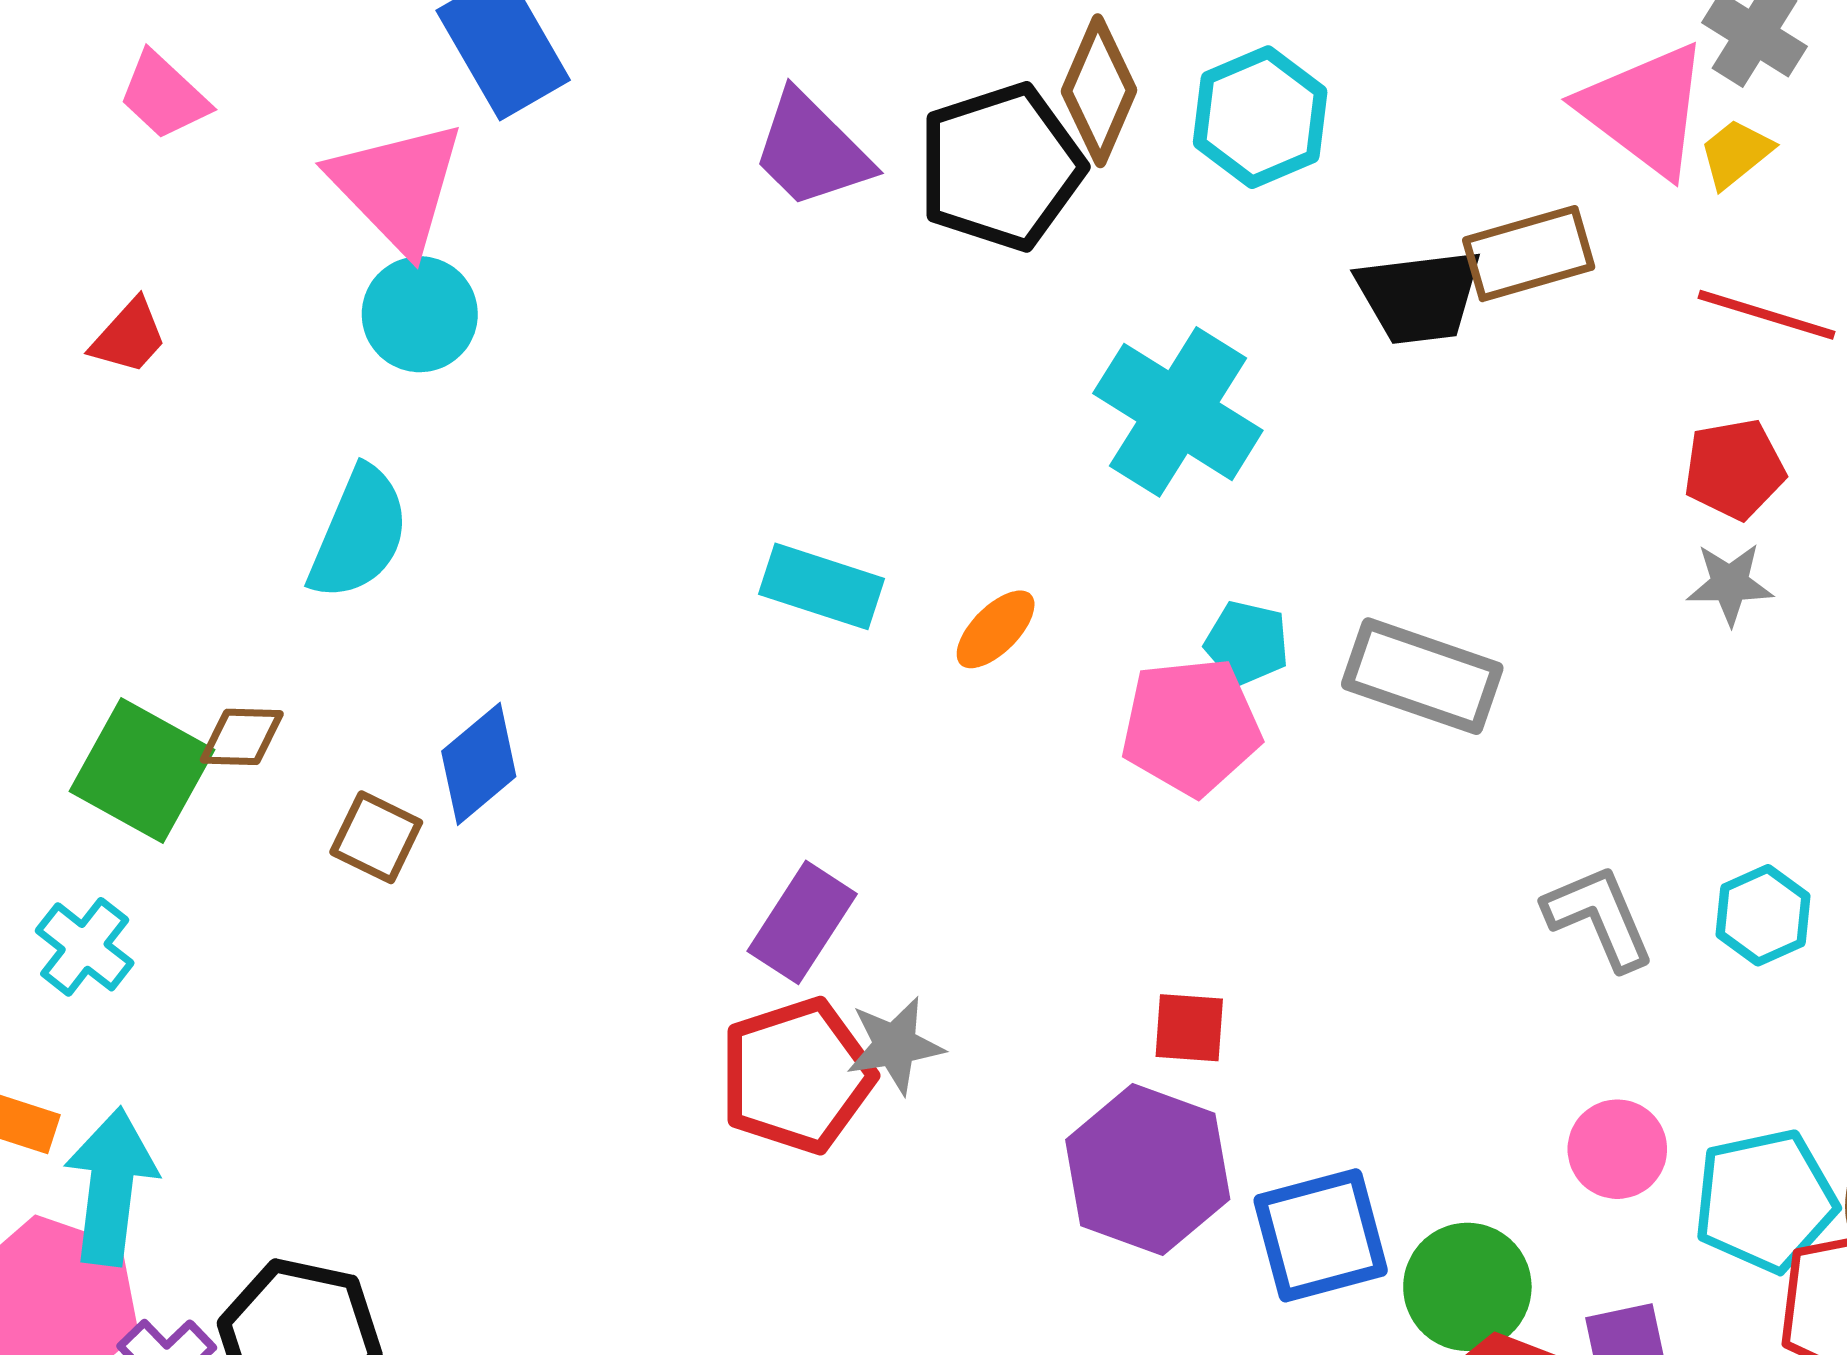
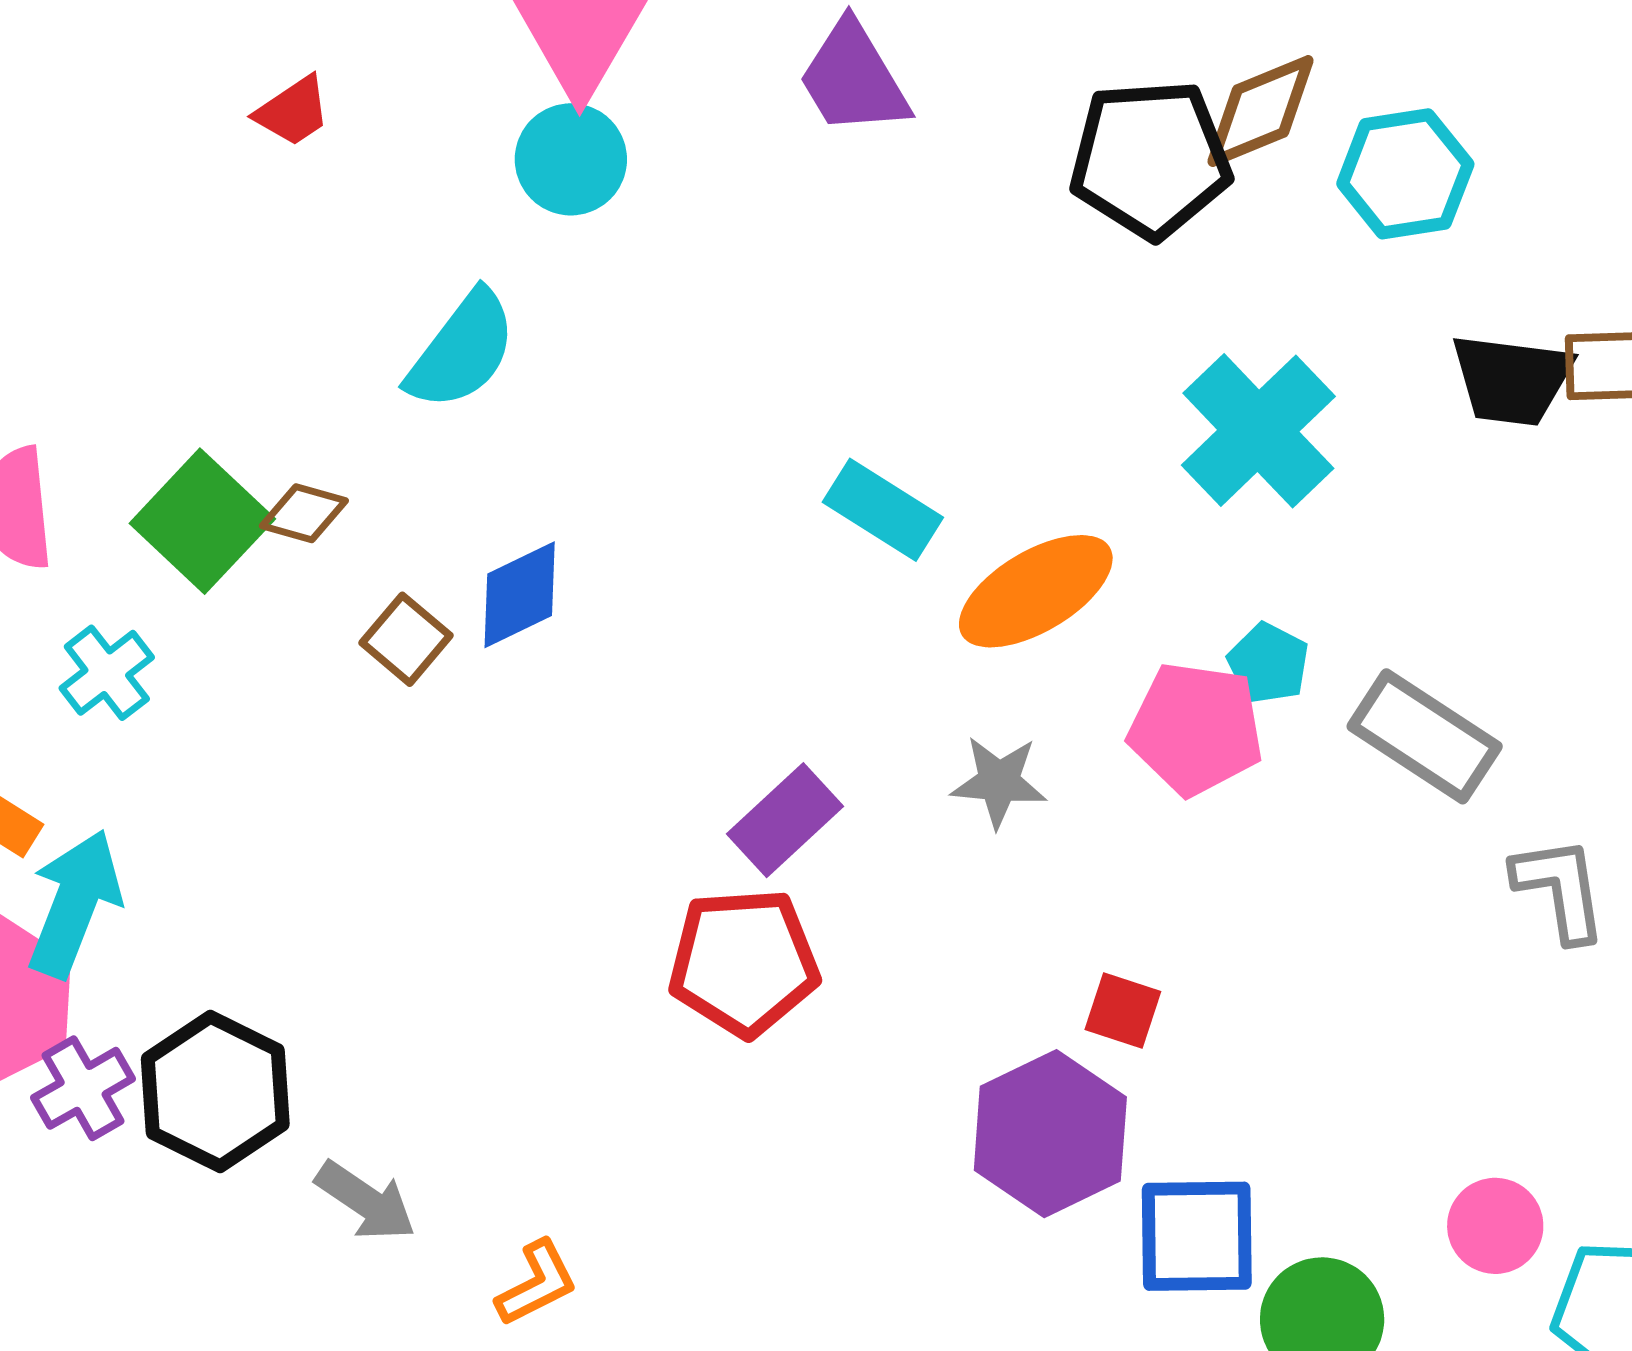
brown diamond: (1099, 91) -> (1260, 111), turned 30
purple trapezoid: (811, 150) -> (853, 78), moved
orange ellipse: (996, 629) -> (1036, 591), size x1.8
gray L-shape: (1599, 917) -> (1560, 889), moved
gray star: (895, 1045) -> (999, 782), moved

